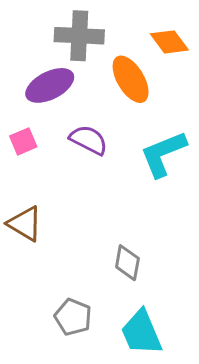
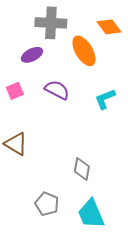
purple ellipse: (50, 85) -> (32, 55), size x0.7
cyan L-shape: (163, 154) -> (105, 99), size x0.7

